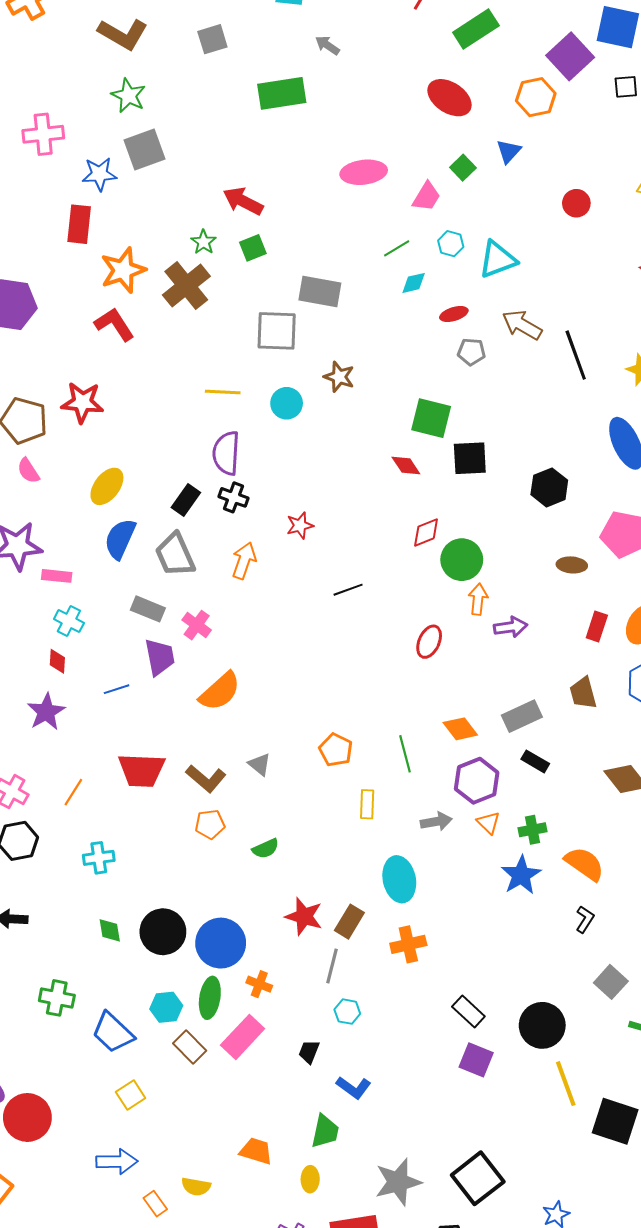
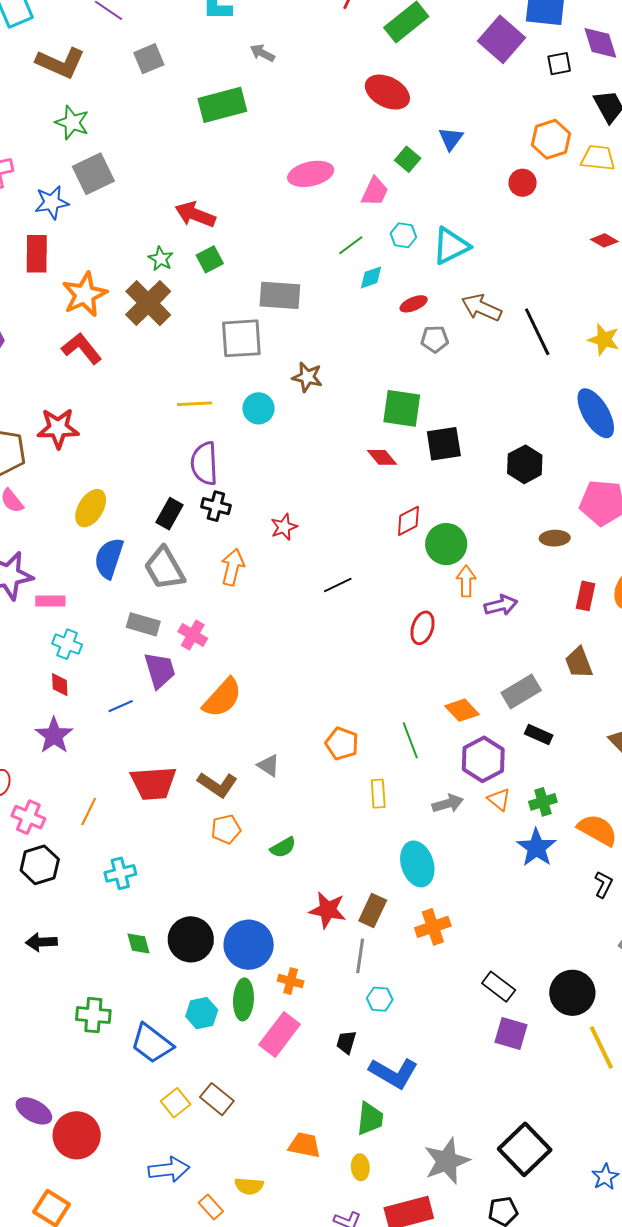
orange hexagon: (536, 97) -> (551, 139), moved
brown rectangle: (190, 1047) -> (217, 1099), moved
blue L-shape: (354, 1088) -> (394, 1073), size x1.4

